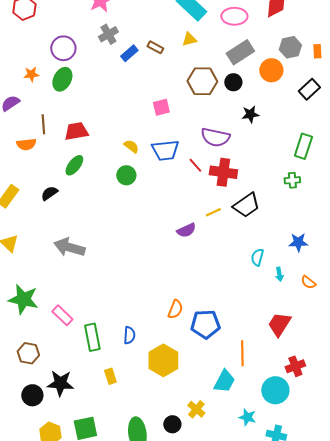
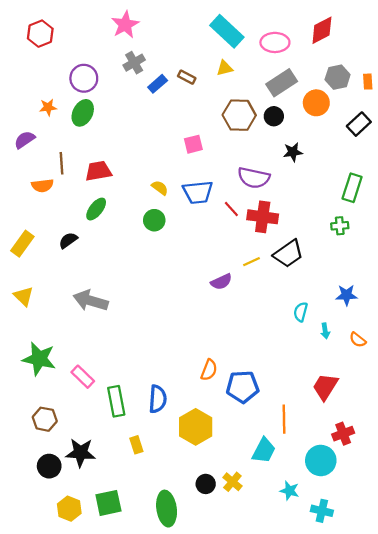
blue semicircle: (129, 335) -> (158, 399), size x1.4
black circle: (172, 424) -> (206, 484), moved

